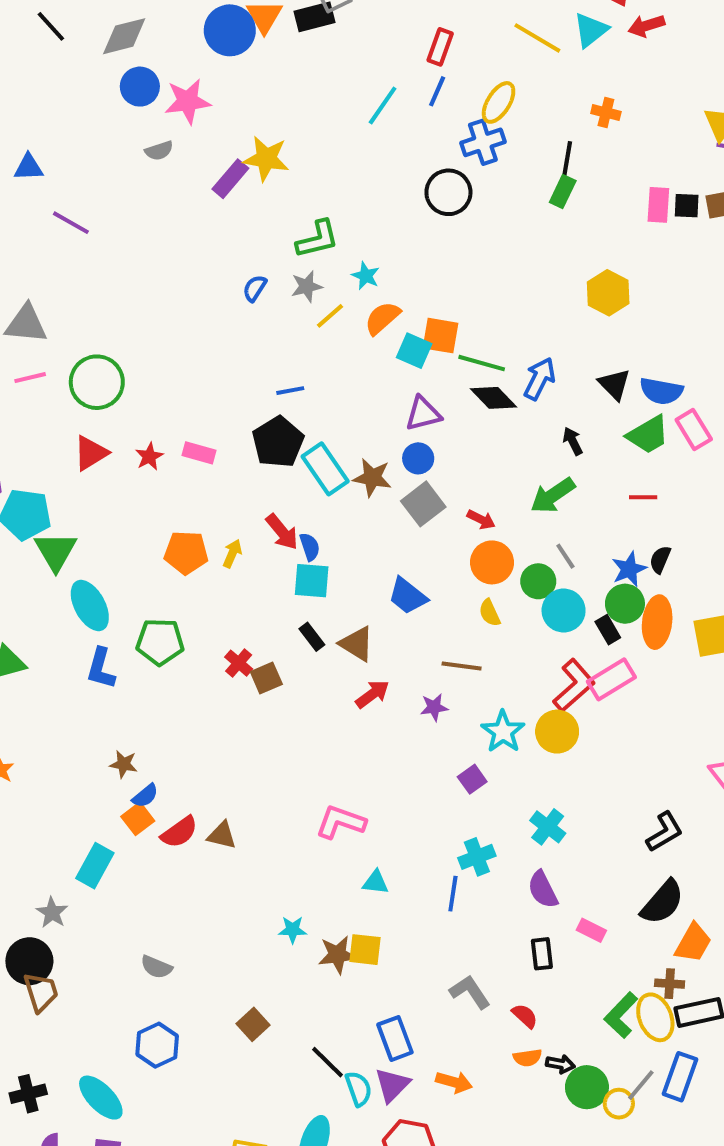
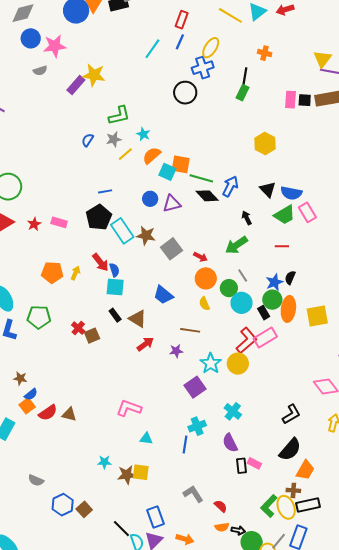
blue circle: (418, 458) -> (150, 199), moved
purple square: (472, 779) -> (195, 387), size x1.5
black rectangle: (542, 954) -> (242, 466), moved
blue hexagon: (157, 1045) -> (63, 505), moved

